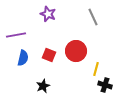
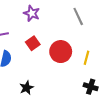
red square: (49, 55) -> (33, 43), moved, turned 32
yellow line: (96, 69) -> (86, 58), moved

